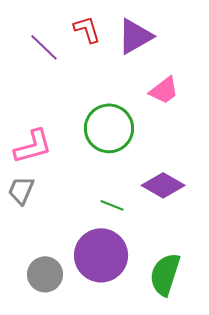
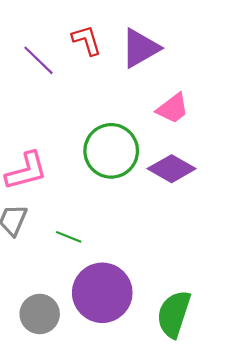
purple diamond: (163, 185) -> (172, 169), moved
green line: (112, 205) -> (69, 237), moved

